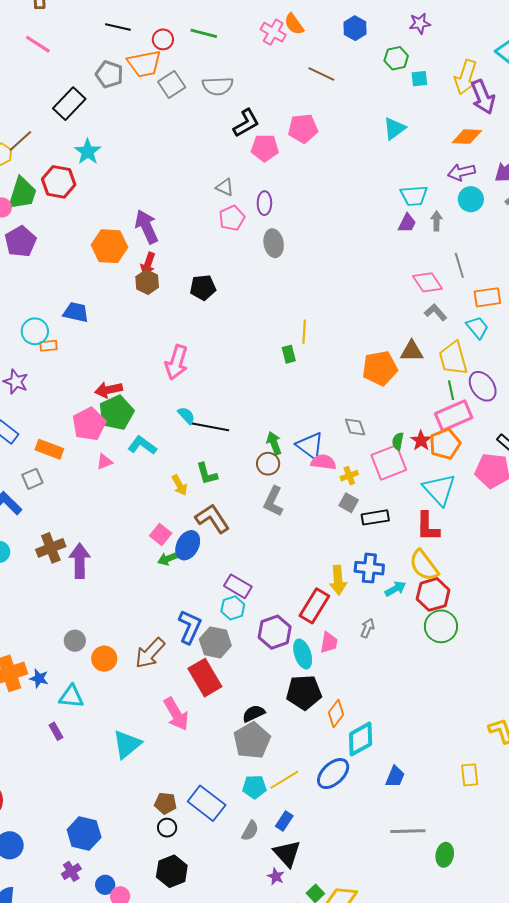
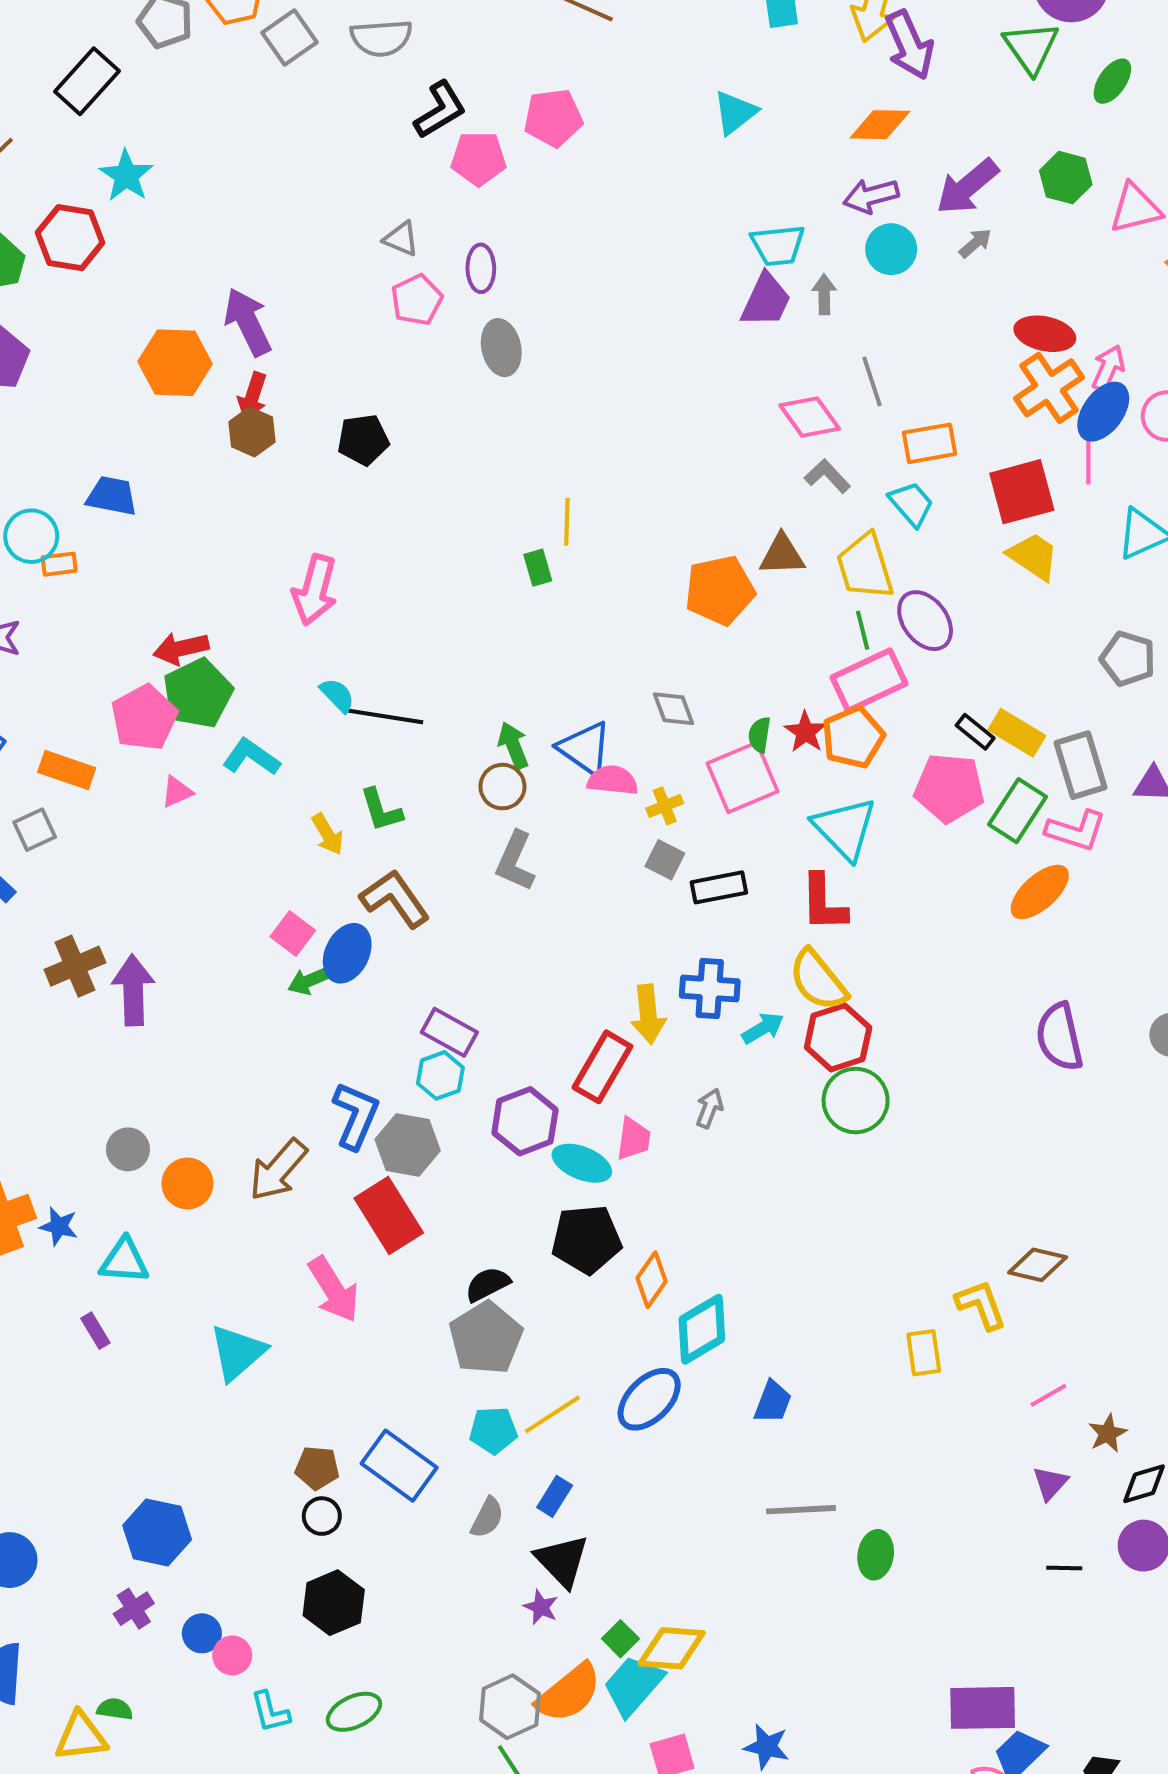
purple trapezoid: (407, 223) -> (766, 300), size x1.4
cyan ellipse: (303, 654) -> (582, 1163), turned -48
yellow rectangle: (470, 775) -> (924, 1353), moved

